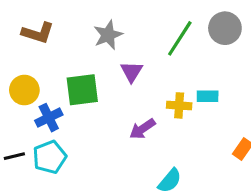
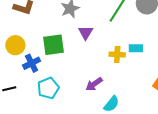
purple arrow: (142, 129) -> (94, 84), moved
cyan pentagon: (50, 157) -> (48, 88), moved

